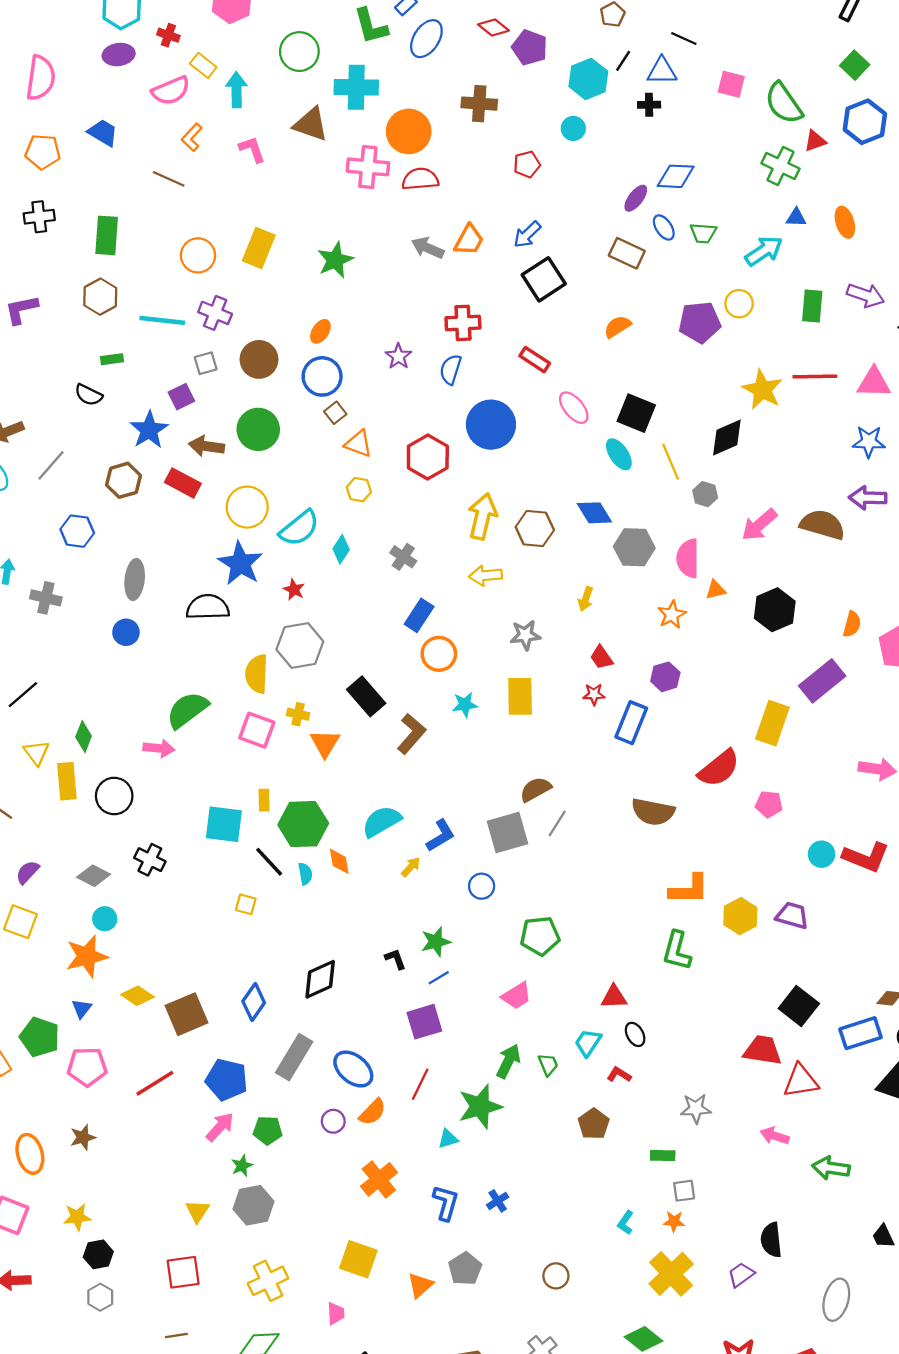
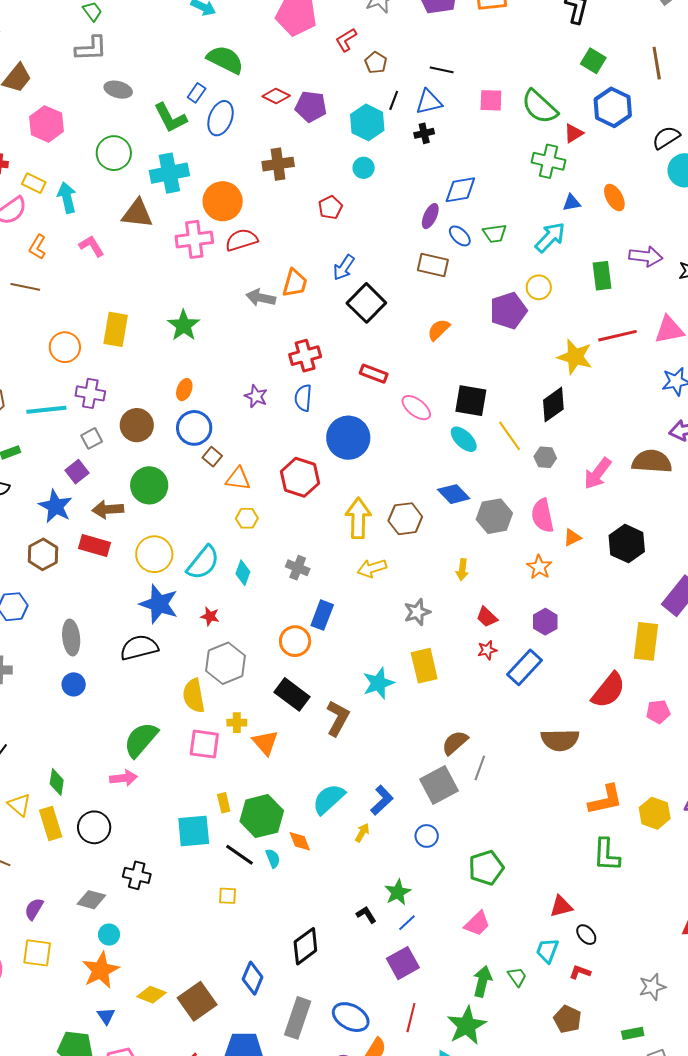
orange circle: (439, 654) -> (295, 641), moved
cyan star: (465, 705) -> (378, 683), size x1.4
blue rectangle: (631, 723) -> (525, 667), turned 33

